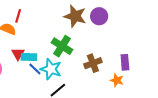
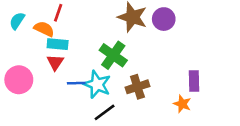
cyan rectangle: (29, 57) -> (58, 44), moved
brown cross: (93, 63) -> (137, 87), moved
blue line: (35, 69) -> (76, 83), turned -48

